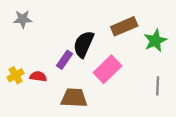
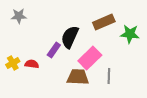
green star: (155, 41) -> (130, 34), turned 30
gray line: (158, 86) -> (109, 76), moved
brown trapezoid: (74, 98) -> (78, 77), moved

